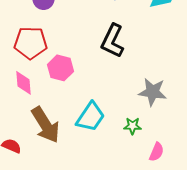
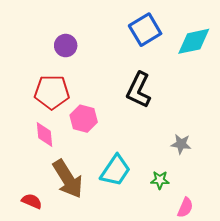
gray star: (153, 92) -> (181, 144), size x0.7

